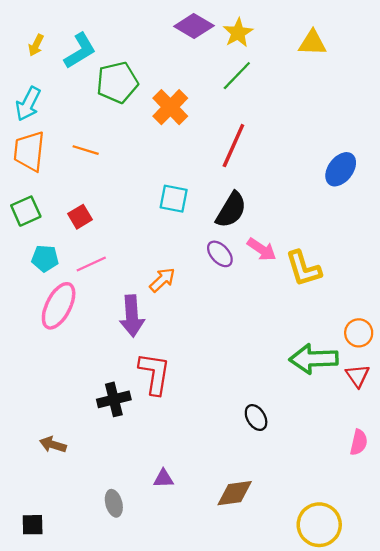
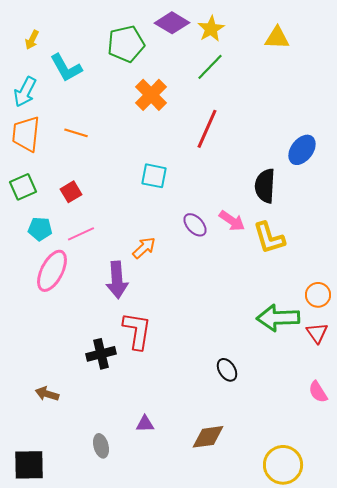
cyan L-shape: (80, 51) -> (66, 68), moved, turned 92
green pentagon: (117, 82) -> (126, 44), moved
black semicircle: (231, 210) -> (265, 186), moved, turned 152
pink semicircle: (359, 442) -> (318, 392), turned 135
black square: (33, 525) -> (29, 465), size x1.6

